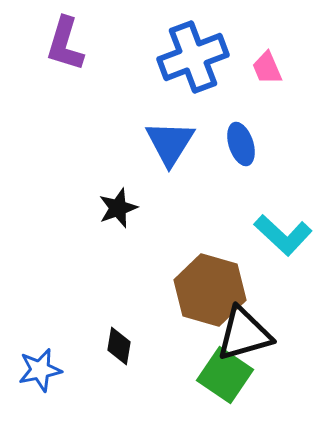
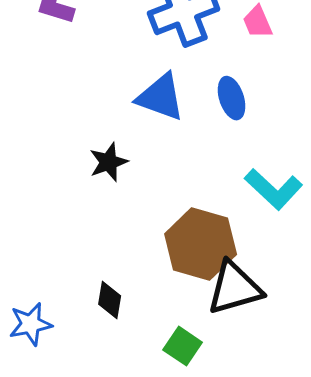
blue triangle: (170, 143) -> (161, 97), turned -42
green square: (225, 375) -> (183, 346), moved, size x0.7

